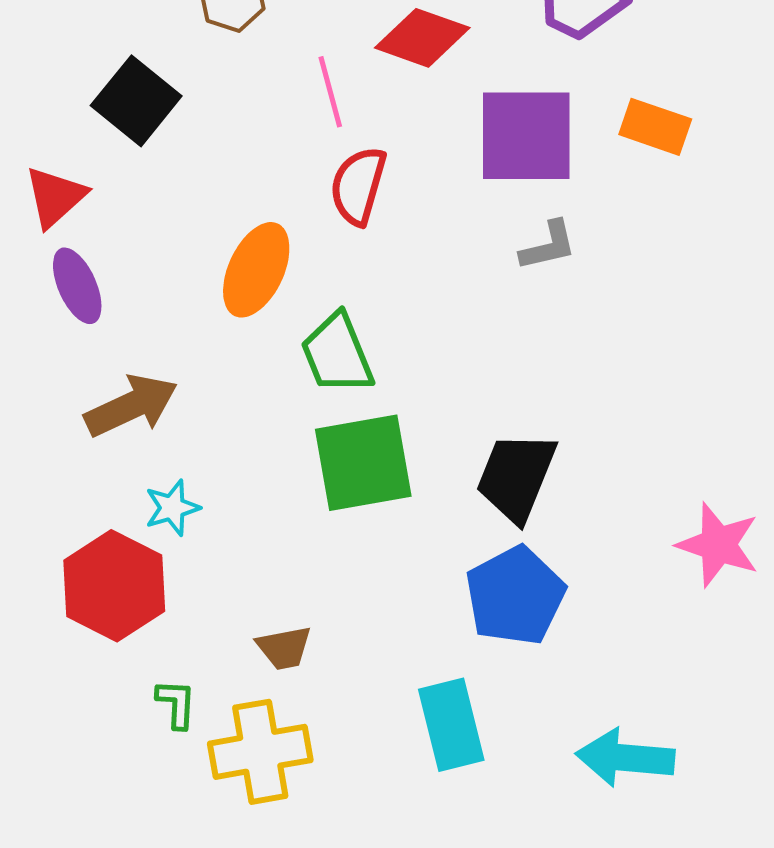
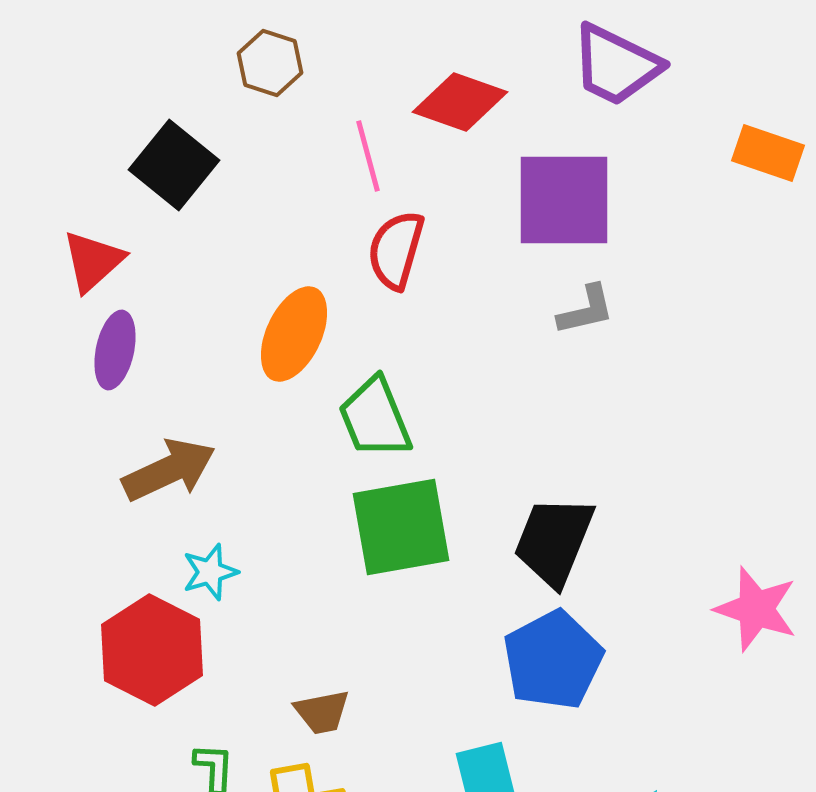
orange rectangle: (655, 127) -> (768, 153), moved
purple ellipse: (77, 286) -> (115, 350), turned 36

